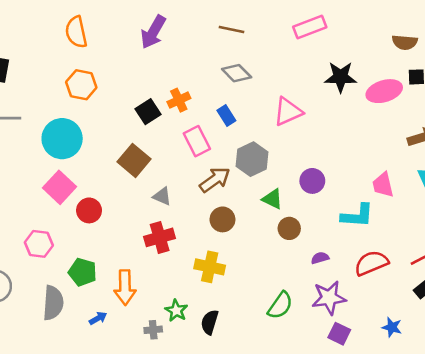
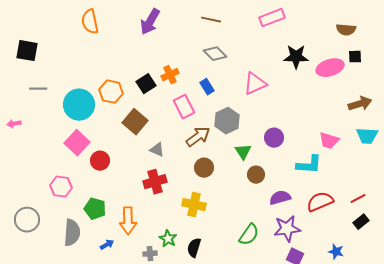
orange hexagon: (81, 85) -> (111, 92), moved
pink trapezoid: (383, 185) -> (329, 141), turned -60
green triangle: (273, 199) -> (243, 152), turned 30
purple semicircle: (320, 258) -> (280, 198), size x1.5

